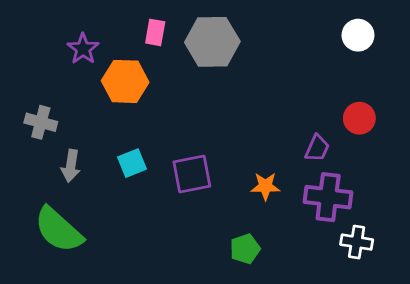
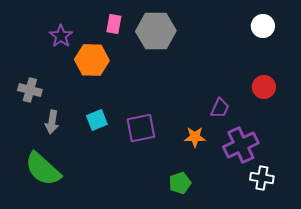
purple trapezoid: (317, 148) -> (220, 108), moved
purple cross: (328, 197) -> (241, 145), turned -32

